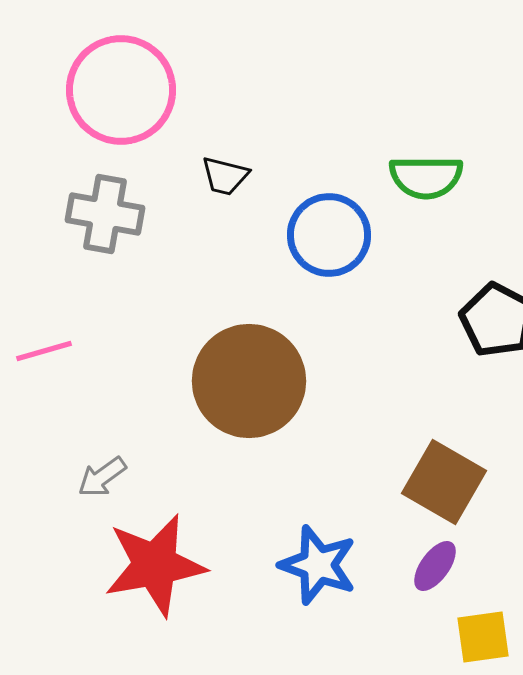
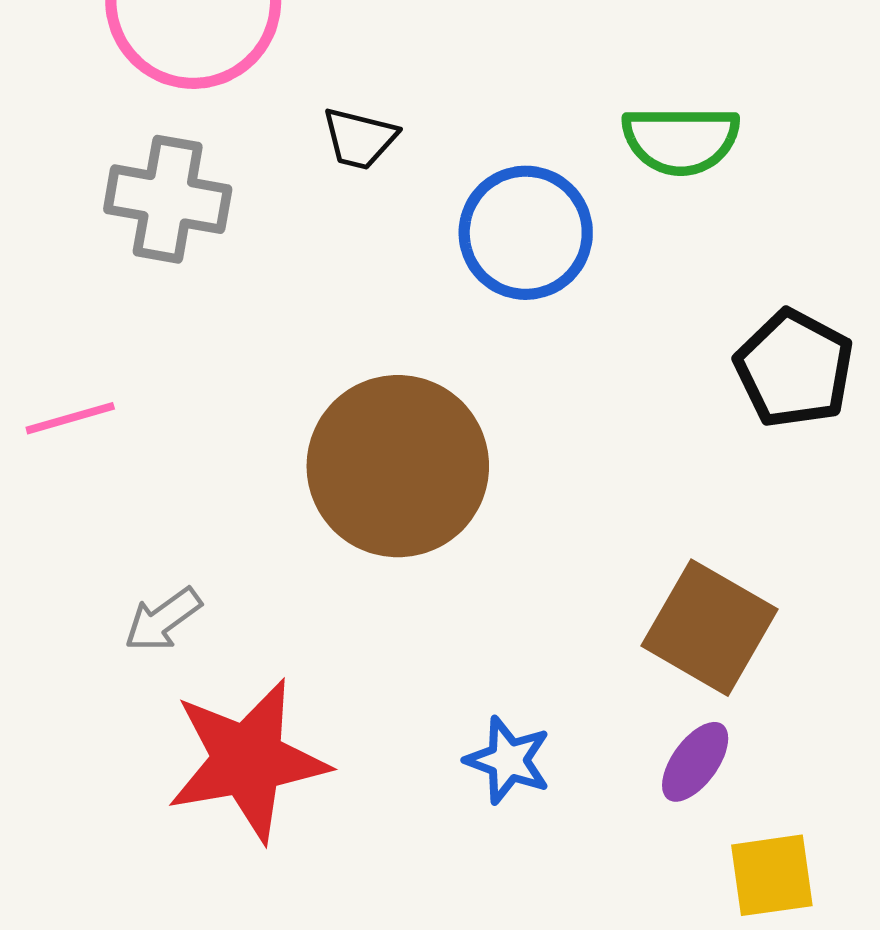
blue star: (318, 565) -> (508, 760), size x0.7

